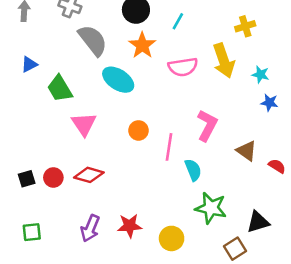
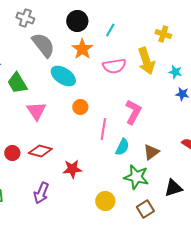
yellow cross: (245, 26) -> (163, 34), turned 35
orange circle: (138, 130) -> (80, 107), moved
brown triangle: (246, 151) -> (151, 152), moved, turned 48
cyan semicircle: (193, 170) -> (122, 147), turned 48
red star: (130, 226) -> (72, 169), moved
brown square: (235, 249) -> (145, 209), moved

